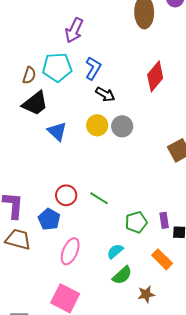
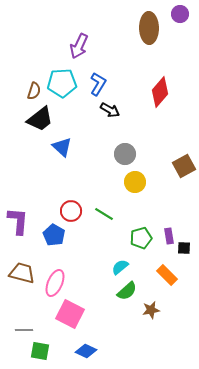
yellow circle: (97, 125) -> (135, 182), moved
gray circle: (122, 126) -> (125, 154), moved
brown trapezoid: (18, 239) -> (22, 273), moved
pink ellipse: (70, 251) -> (55, 283), moved

